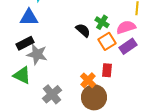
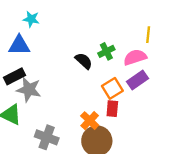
green cross: (102, 22) -> (106, 51), turned 32
orange square: (107, 41) -> (112, 88), moved
gray cross: (52, 94) -> (47, 137), turned -30

